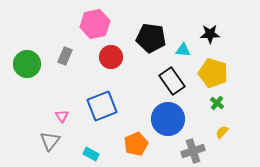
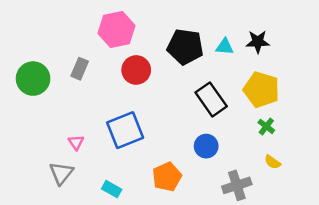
cyan triangle: (183, 50) -> (225, 47), moved
blue circle: (168, 119) -> (206, 146), size x0.6
yellow semicircle: (222, 132) -> (272, 162), turned -96

